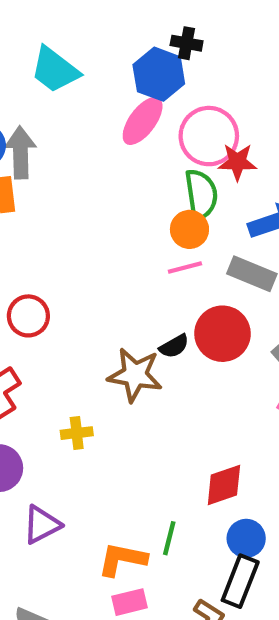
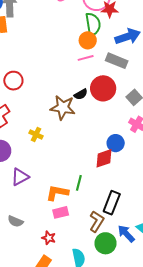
yellow cross: (77, 433) -> (36, 135), turned 32
blue circle: (246, 538) -> (116, 143), moved

